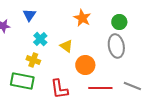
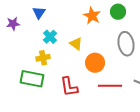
green circle: (119, 22) -> (118, 12), moved
yellow cross: (33, 60) -> (43, 58), turned -32

